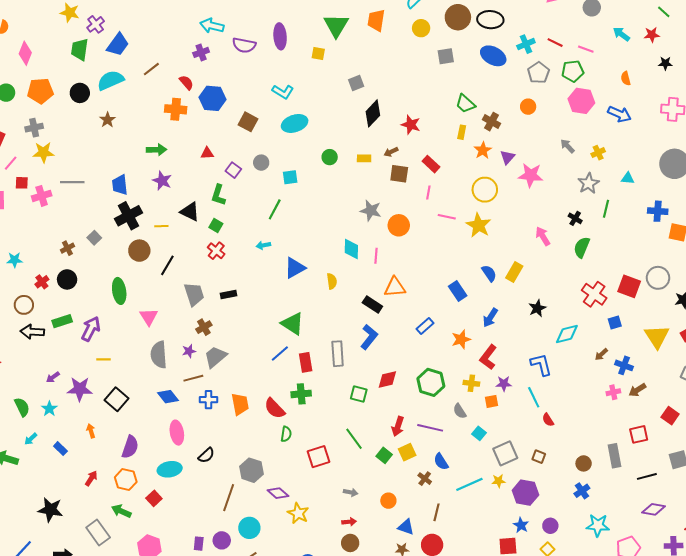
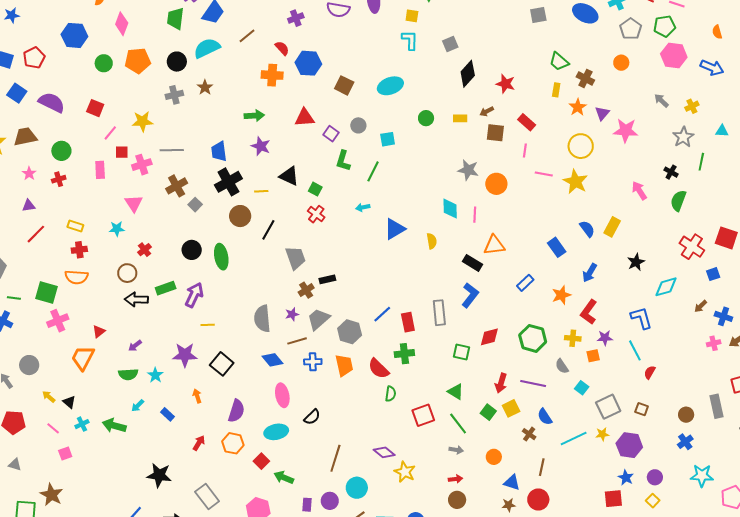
cyan L-shape: (283, 92) -> (410, 40), moved, turned -120
gray cross: (34, 128) -> (174, 95), moved
red triangle: (207, 153) -> (305, 118), size x1.5
green L-shape: (218, 195) -> (343, 161), moved
brown cross: (67, 248) -> (177, 186), moved, size x1.5
black circle: (67, 279) -> (192, 250), moved
black rectangle: (228, 295) -> (327, 279), moved
pink triangle: (149, 317) -> (134, 203), moved
green triangle: (293, 324) -> (456, 392), moved, size x0.7
purple arrow: (53, 377) -> (135, 346), moved
green semicircle: (22, 407) -> (128, 374), turned 114
red semicircle: (548, 420) -> (650, 372), turned 64
green line: (354, 439) -> (458, 424), moved
gray hexagon: (252, 470) -> (350, 332), moved
green arrow: (121, 511) -> (284, 477), moved

